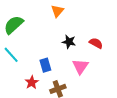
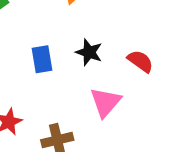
blue rectangle: (45, 65) -> (42, 59), moved

